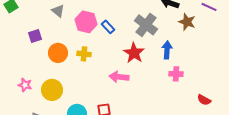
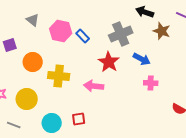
gray cross: (146, 25) -> (121, 34), turned 30
blue arrow: (167, 50) -> (142, 59), turned 114
yellow cross: (84, 54) -> (59, 76), moved, size x1.5

